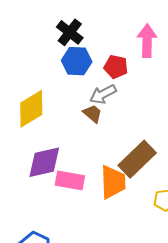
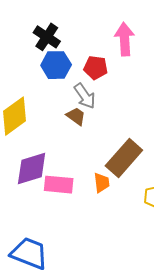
gray arrow: (103, 94) -> (85, 96), turned -92
orange trapezoid: (113, 182) -> (102, 183), size x0.6

